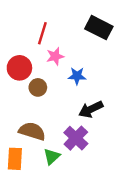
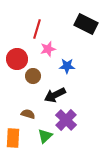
black arrow: (91, 109) -> (55, 95), moved
brown semicircle: (32, 131) -> (28, 114), size x0.6

